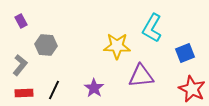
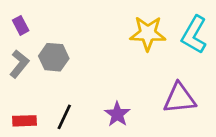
yellow star: (117, 46) -> (148, 33), moved
gray L-shape: (20, 65) -> (19, 64), moved

